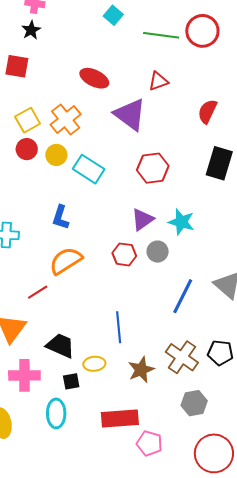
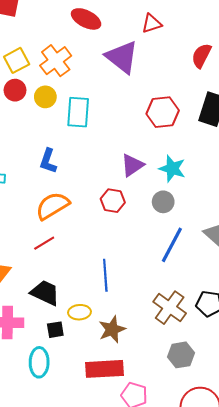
red hexagon: (153, 168) -> (163, 112), moved
cyan rectangle: (89, 169) -> (78, 112), turned 60
gray circle: (158, 252) -> (163, 202), moved
red line: (38, 292) -> (44, 243), moved
brown star: (141, 370) -> (112, 329), moved

